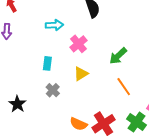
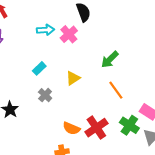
pink cross: (78, 44) -> (69, 34), moved
cyan rectangle: (47, 63) -> (39, 68), turned 40

